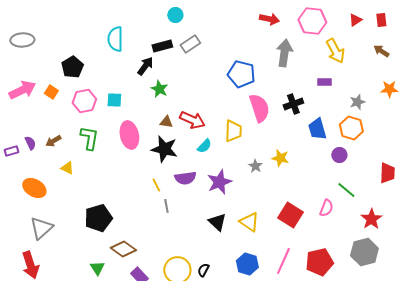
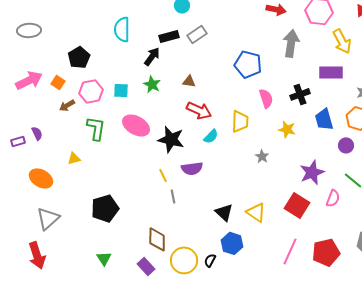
purple rectangle: (324, 82) -> (331, 72), size x1.6
green star: (159, 89) -> (152, 84), moved
pink semicircle: (259, 108) -> (266, 98), size x0.7
brown triangle: (166, 122) -> (189, 81), moved
pink ellipse: (129, 135) -> (136, 125), turned -48
brown arrow: (53, 141) -> (67, 105), moved
yellow star: (280, 158) -> (287, 129), moved
yellow triangle: (67, 168) -> (74, 158), turned -40
purple star: (219, 182) -> (312, 172), moved
brown diamond: (123, 249) -> (157, 239), moved, turned 55
blue hexagon: (247, 264) -> (232, 243), moved

